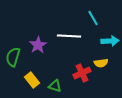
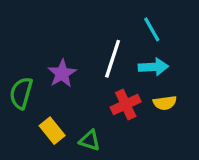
white line: (69, 36) -> (113, 59), turned -75
cyan arrow: (110, 41) -> (153, 67), moved
red cross: (82, 73) -> (126, 104), moved

